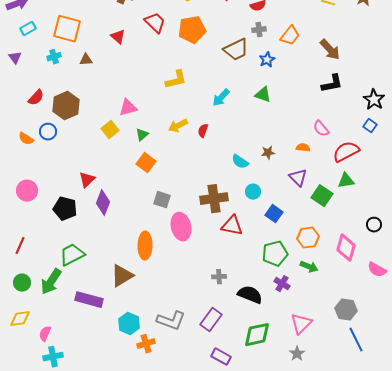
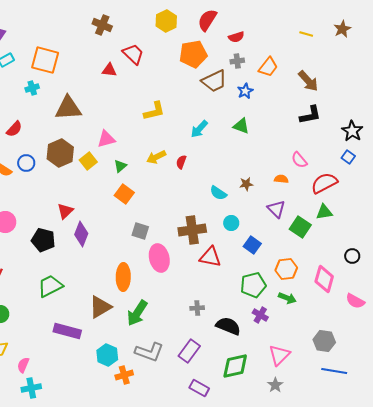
orange pentagon: (192, 30) -> (193, 54), moved
red triangle: (118, 37) -> (109, 70), moved, turned -35
brown triangle: (86, 60) -> (68, 108), moved, size x2.0
brown hexagon: (66, 106) -> (60, 153), moved
green arrow: (51, 282) -> (137, 313), moved
blue line: (356, 340) -> (334, 371), turned -55

